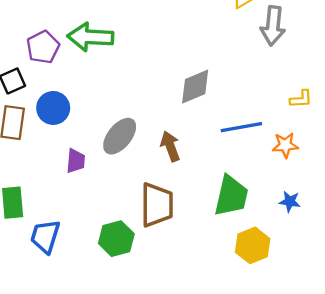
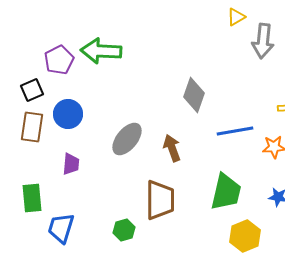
gray diamond: (195, 87) -> (194, 95), turned -48
purple trapezoid: (76, 161) -> (71, 164), moved
green hexagon: (116, 239) -> (124, 230), size x0.7

